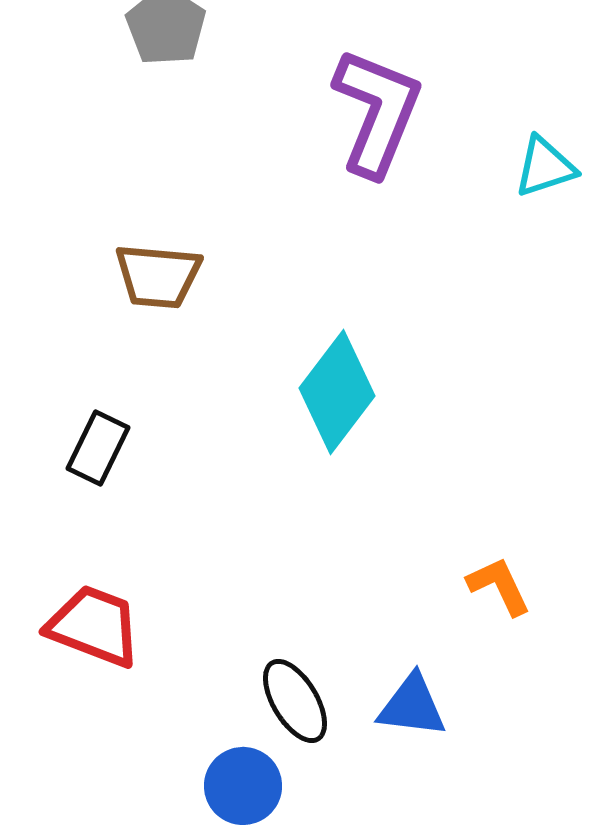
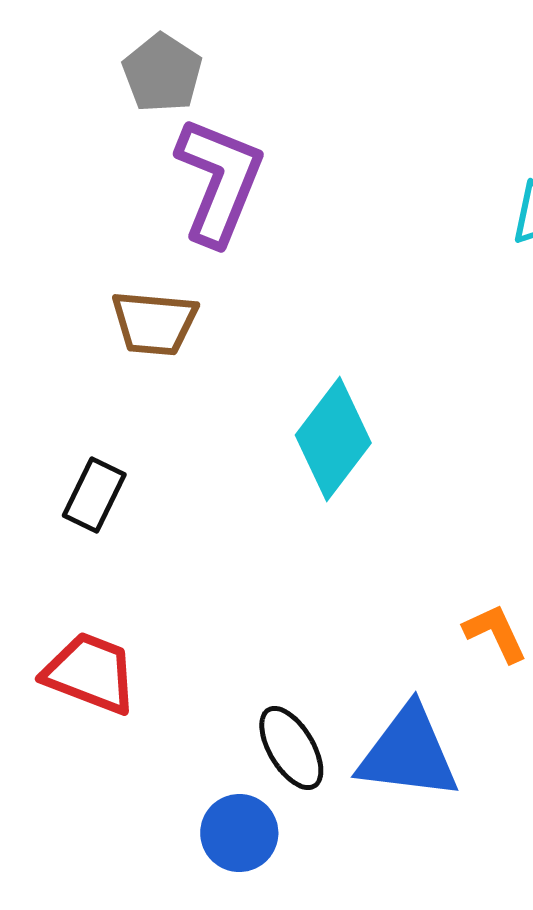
purple L-shape: (377, 112) -> (219, 181), moved
blue triangle: (412, 706) -> (408, 753), size x1.5

